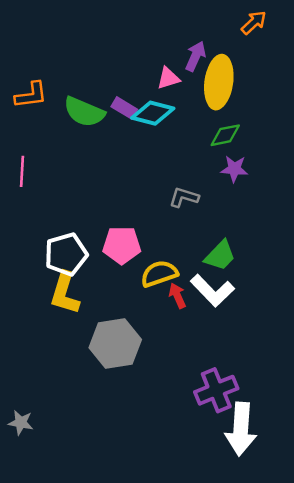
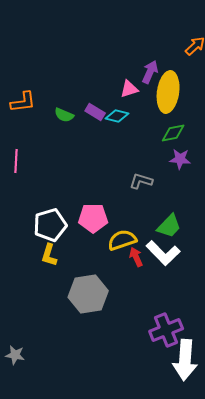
green semicircle: (84, 112) -> (64, 115), size x0.6
cyan diamond: (153, 113) -> (117, 116), size x0.7
yellow L-shape: (65, 293) -> (49, 255), size x0.7

